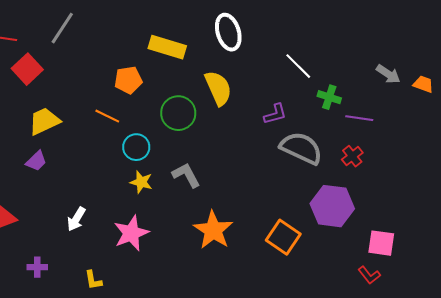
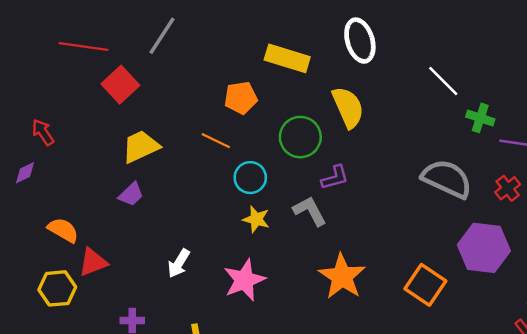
purple L-shape: (275, 114) -> (335, 178), moved

